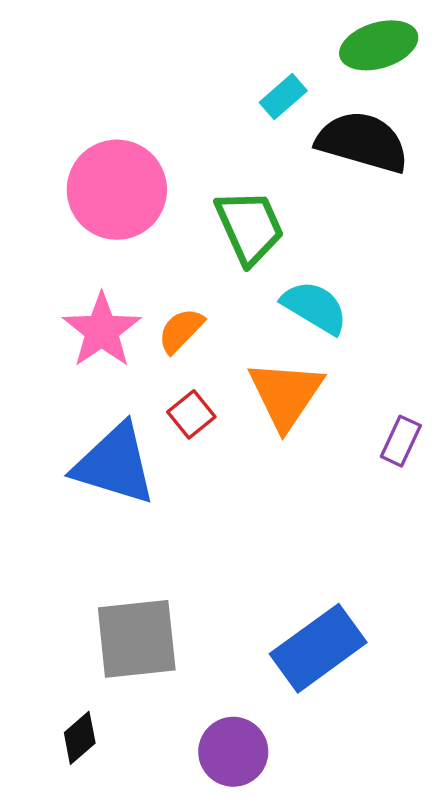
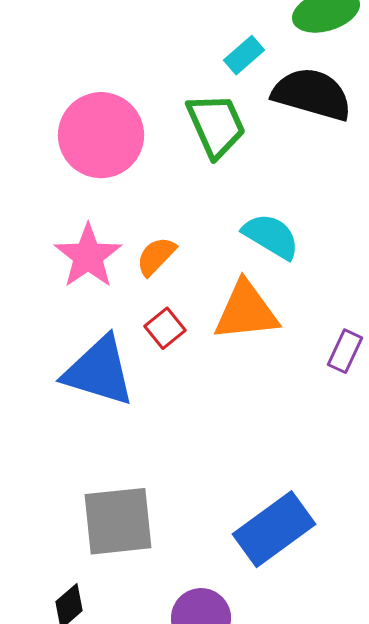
green trapezoid: (250, 227) -> (216, 125), moved
orange triangle: (286, 394) -> (246, 311), turned 50

